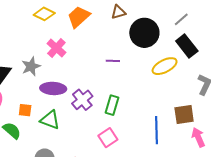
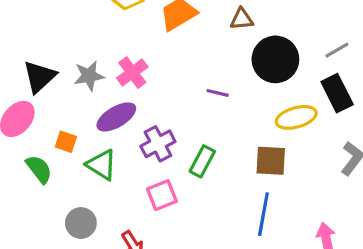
pink cross: (56, 48) -> (132, 73), moved
purple ellipse: (53, 88) -> (116, 117), turned -45
brown square: (184, 114) -> (271, 161), moved
pink square: (108, 138) -> (162, 195), moved

